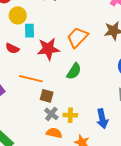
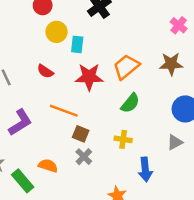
cyan rectangle: (30, 31) -> (77, 44), moved
green semicircle: (74, 71) -> (130, 103), moved
yellow cross: (70, 115) -> (123, 139), moved
orange semicircle: (54, 133) -> (48, 166), moved

